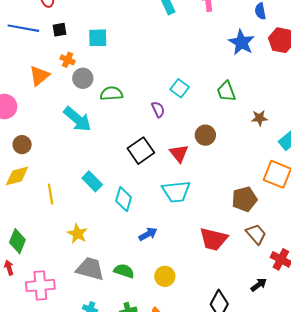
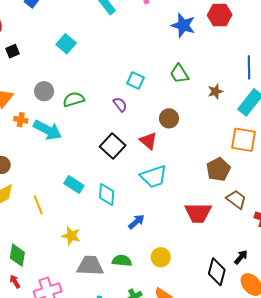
cyan square: (98, 38) -> (66, 44), moved, turned -36
orange cross: (68, 60) -> (21, 120), moved
black arrow: (259, 285) -> (241, 257), moved

